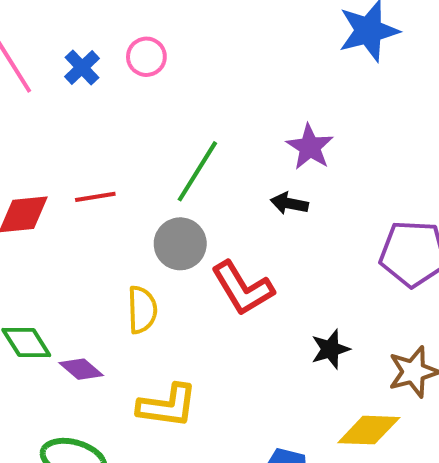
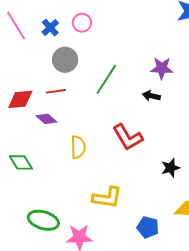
purple star: (310, 147) -> (162, 68), turned -30
gray circle: (180, 244) -> (65, 60), moved
purple diamond: (81, 369) -> (46, 119), moved
yellow L-shape: (167, 406) -> (107, 198), moved

